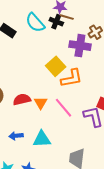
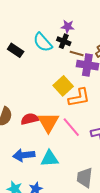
brown line: (67, 17) -> (77, 53), moved
orange triangle: (41, 103) -> (48, 122), size x1.6
blue arrow: (16, 136) -> (24, 155), size x1.5

